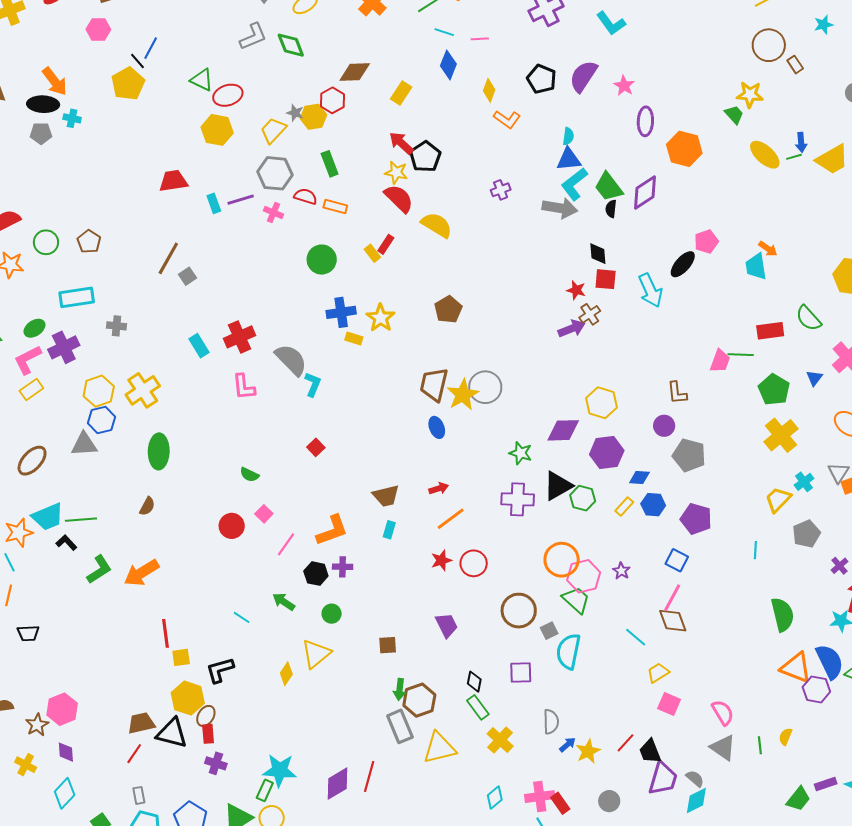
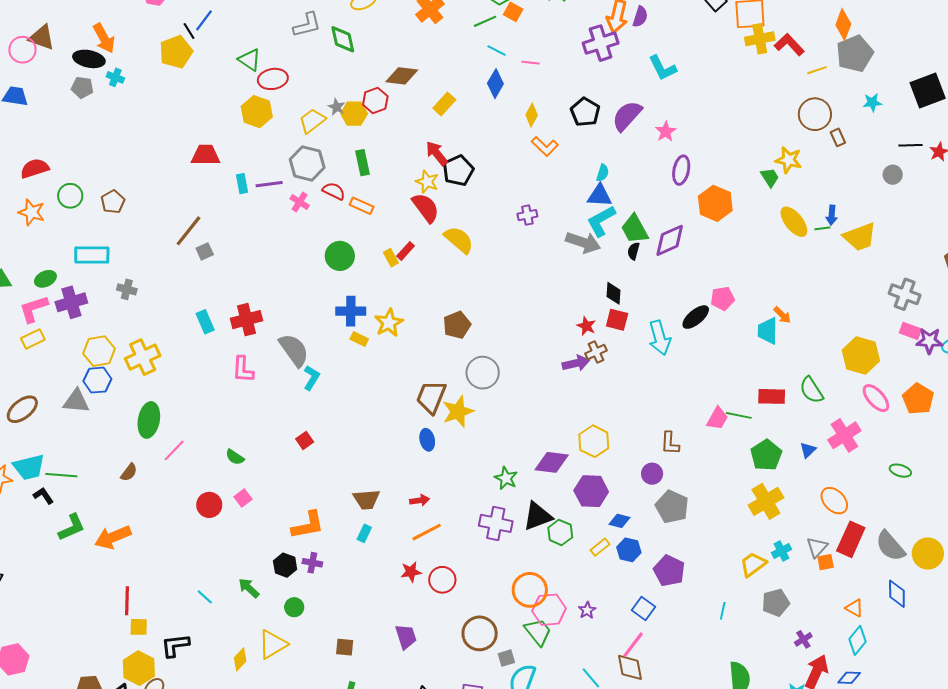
gray circle: (485, 387) -> (483, 373), moved
pink line: (286, 544) -> (174, 450), moved

